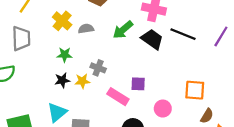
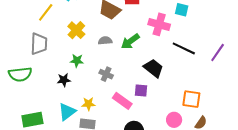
gray semicircle: (86, 29) -> (105, 41), moved
black trapezoid: (152, 39) -> (154, 68), moved
black star: (62, 80) -> (64, 80), moved
yellow star: (82, 81) -> (88, 104), moved
pink circle: (163, 109) -> (174, 120), moved

